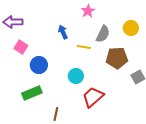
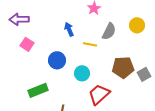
brown pentagon: (117, 58) -> (123, 67), moved
blue circle: (39, 65) -> (57, 60), moved

